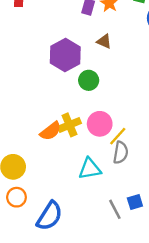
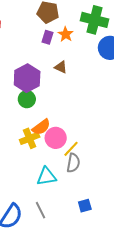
green circle: (89, 80) -> (27, 99), moved
orange semicircle: (51, 131) -> (41, 127), moved
gray line: (115, 209) -> (40, 210), moved

